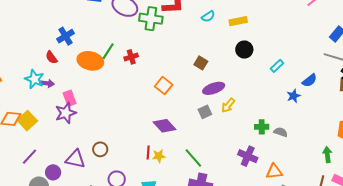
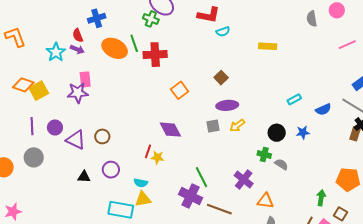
cyan semicircle: (208, 16) -> (223, 32), moved
green cross: (151, 19) -> (151, 19), moved, size x0.7
black circle: (244, 50) -> (277, 133), moved
green line: (108, 51) -> (134, 43), turned -66
red cross: (131, 57) -> (155, 55), size x1.6
blue semicircle: (309, 80) -> (323, 109), moved
purple arrow: (47, 83) -> (77, 49), moved
purple line: (30, 157) -> (32, 126), turned -60
green line: (193, 158) -> (202, 177), moved
purple circle: (53, 172) -> (55, 127), moved

